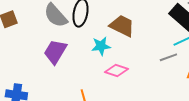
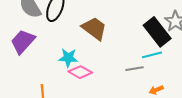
cyan star: (101, 46) -> (68, 58), moved

